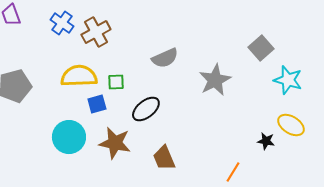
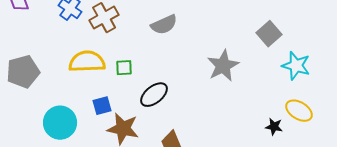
gray semicircle: (165, 58) -> (164, 25), moved
blue square: (97, 104) -> (102, 106), moved
cyan circle: (69, 137) -> (60, 123), moved

